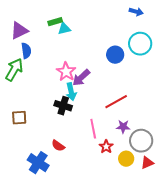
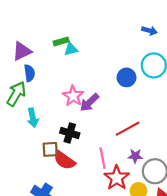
cyan arrow: (71, 92) -> (33, 118), moved
brown square: (19, 118) -> (50, 149), moved
red semicircle: (58, 146) -> (64, 160), moved, size x1.5
red star: (106, 147) -> (117, 178), size x1.6

